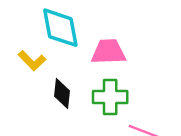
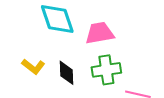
yellow L-shape: (32, 61) -> (33, 67), moved

